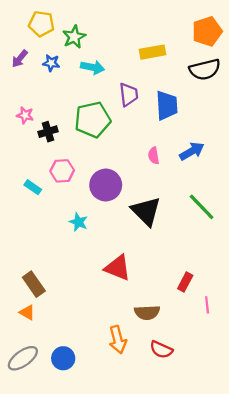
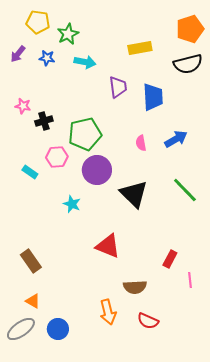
green pentagon: (93, 120) -> (85, 134), moved
orange triangle: (27, 312) -> (33, 301), moved

